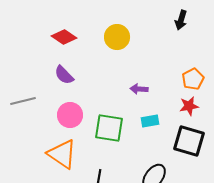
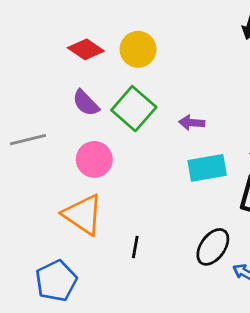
yellow circle: (117, 37) -> (138, 49), moved
cyan rectangle: (150, 121) -> (207, 168), size x1.5
green square: (109, 128) -> (134, 109), moved, turned 32

